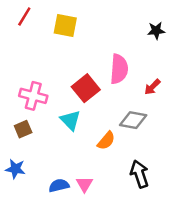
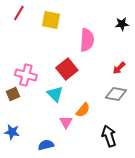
pink semicircle: (119, 69) -> (87, 40), moved
gray diamond: (133, 120) -> (116, 94), moved
brown square: (23, 129) -> (13, 94), moved
pink triangle: (84, 184) -> (66, 122), moved

